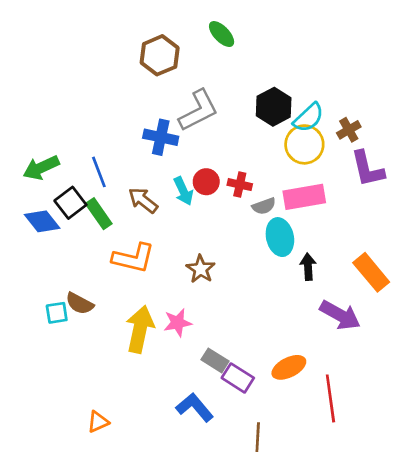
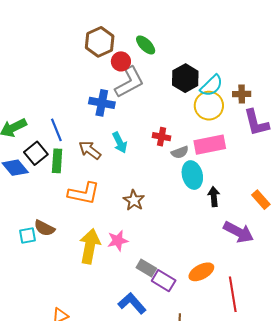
green ellipse: (222, 34) -> (146, 45), moved
brown cross: (349, 130) -> (242, 94), turned 30
red circle: (206, 182) -> (121, 61), moved
green rectangle: (99, 214) -> (57, 161), turned 40
orange rectangle: (371, 272) -> (261, 200), size x0.7

